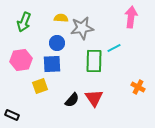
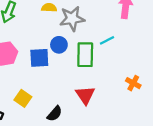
blue circle: (57, 43) -> (59, 45), moved
yellow square: (40, 86) -> (23, 98), moved, turned -35
black semicircle: (72, 100) -> (55, 114), moved

